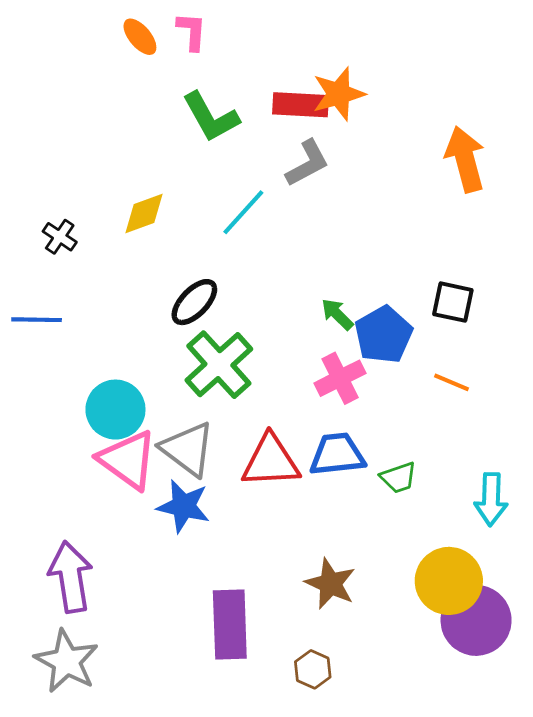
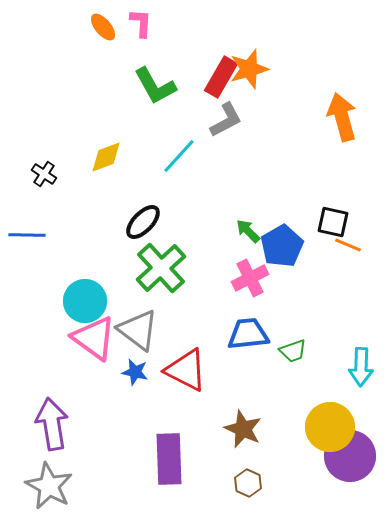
red rectangle: (301, 105) -> (221, 77), turned -63
orange line: (452, 382) -> (348, 245), moved
red triangle: (271, 461) -> (186, 370), moved, turned 30
blue star: (184, 506) -> (135, 372), size x0.7
brown hexagon: (313, 669) -> (248, 483), moved

